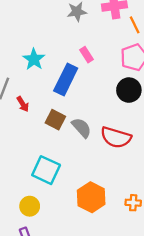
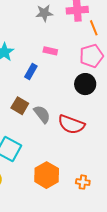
pink rectangle: (86, 55) -> (50, 51), turned -48
blue rectangle: (66, 80) -> (31, 71), size x0.6

